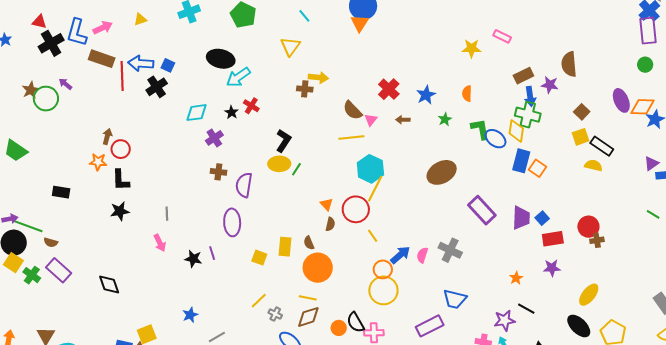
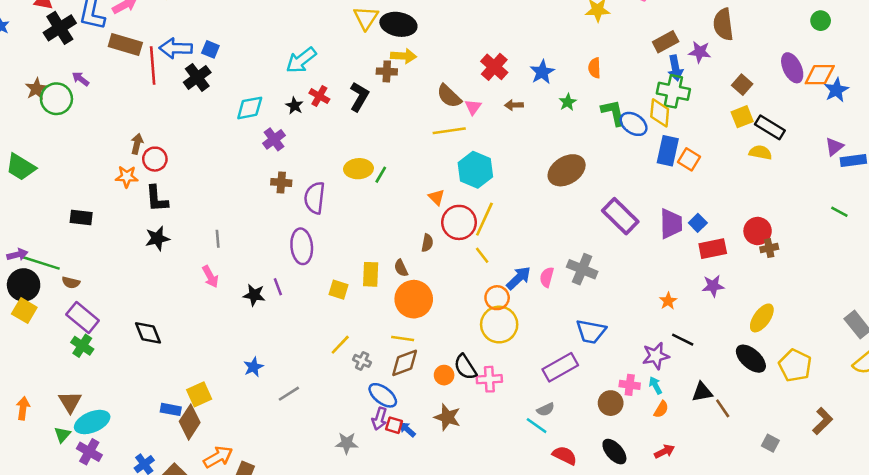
black ellipse: (221, 59) -> (398, 24), moved
black L-shape: (283, 141) -> (359, 97), moved
yellow line: (375, 189) -> (484, 219), moved
orange triangle: (327, 204) -> (436, 197), moved
green cross: (32, 275) -> (82, 346), moved

